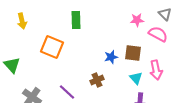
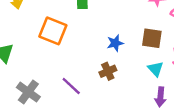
blue star: (111, 57) -> (115, 43), moved

